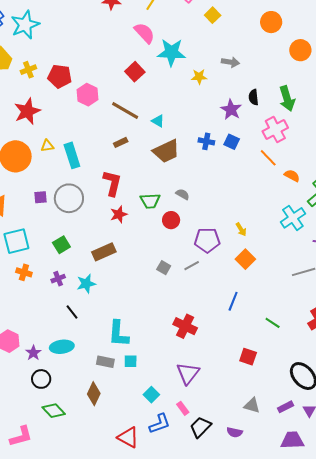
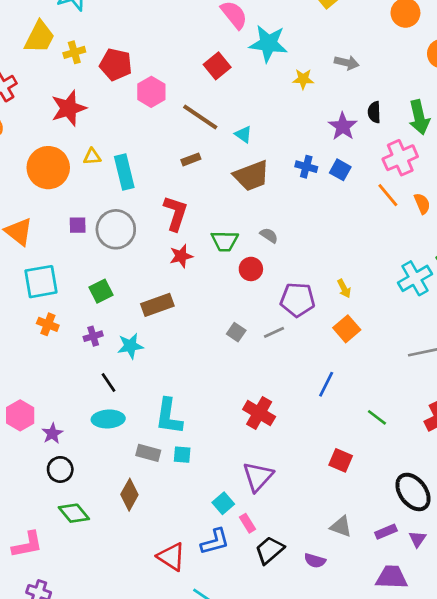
orange semicircle: (292, 176) -> (422, 204), moved, turned 35
cyan ellipse: (62, 347) -> (108, 419), moved
cyan square: (151, 395) -> (223, 503), moved

